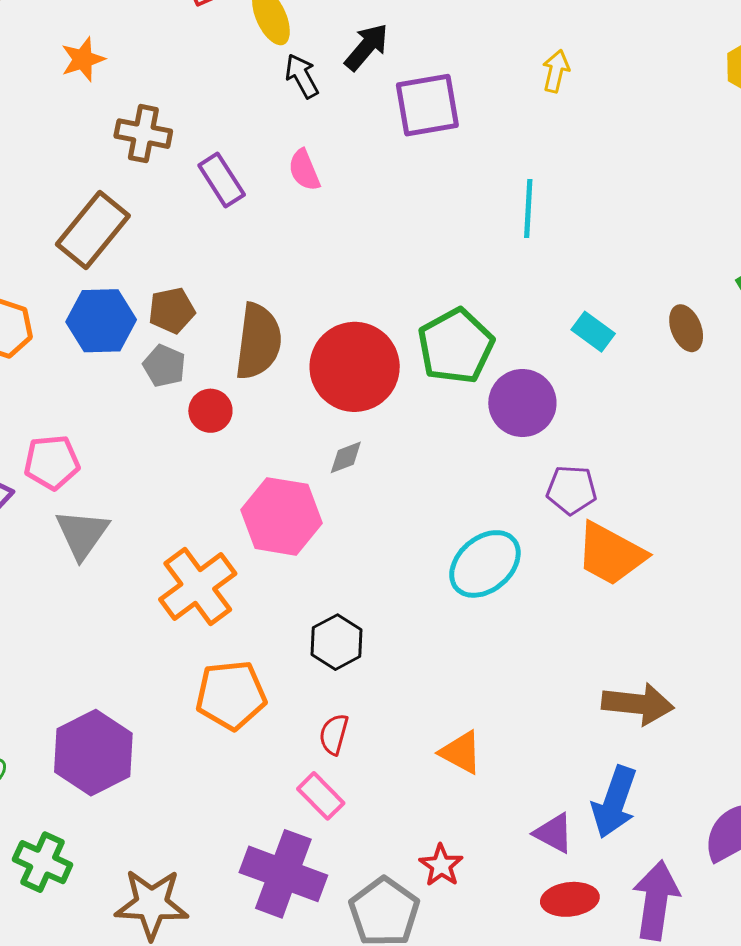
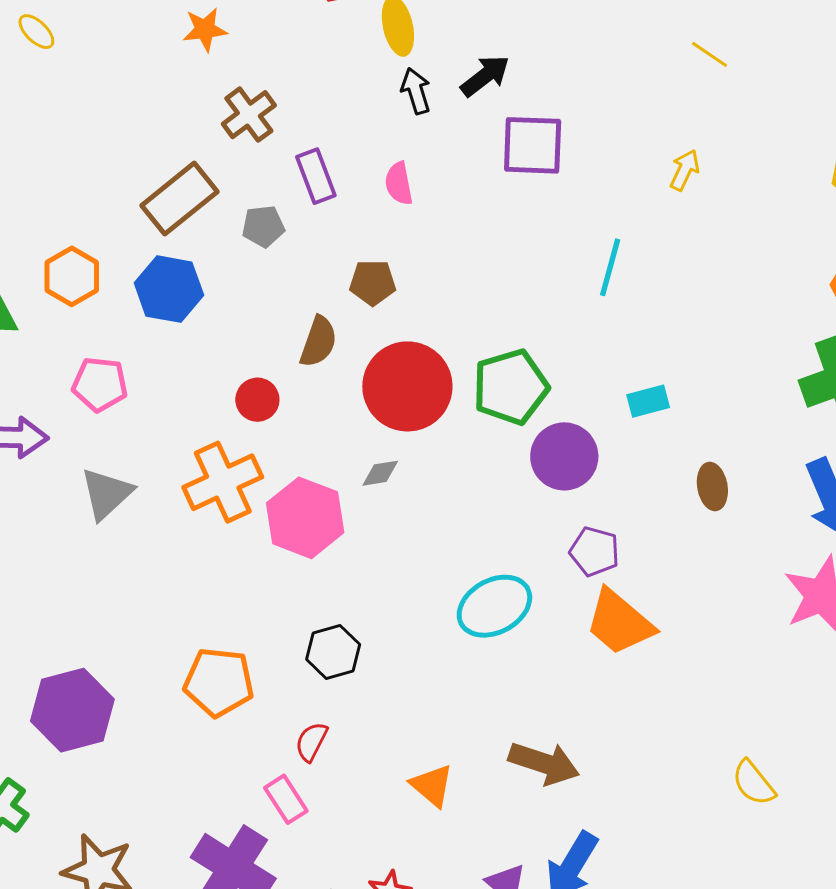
yellow arrow: (556, 71) -> (685, 170), moved
brown cross: (143, 134) -> (249, 115), turned 30
brown pentagon: (172, 310) -> (373, 283), moved
brown ellipse: (686, 328) -> (712, 486), moved
cyan rectangle: (593, 332) -> (648, 401), turned -63
brown semicircle: (258, 341) -> (318, 342), size x0.7
gray pentagon: (164, 366) -> (263, 226), moved, turned 30
pink pentagon: (52, 462) -> (100, 384), moved
orange cross: (198, 587) -> (223, 482), moved
brown arrow: (638, 704) -> (544, 763), moved

